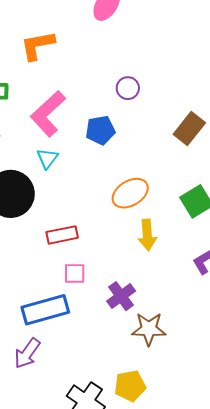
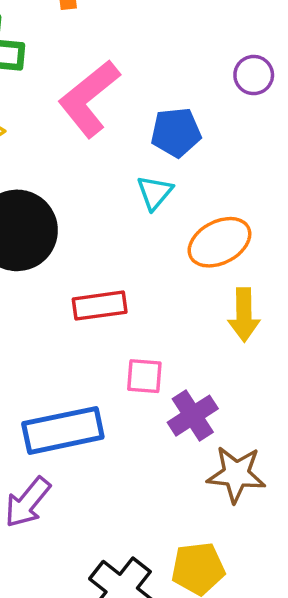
purple circle: (128, 88) -> (254, 75), moved
cyan triangle: (47, 158) -> (155, 193), moved
pink square: (75, 273) -> (144, 376), moved

